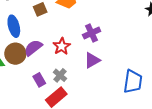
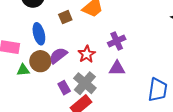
purple triangle: (92, 60) -> (117, 68), turned 30
gray cross: (60, 75) -> (85, 83), size x1.6

